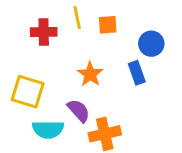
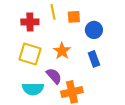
blue circle: (151, 44) -> (94, 30), moved
blue rectangle: (137, 73) -> (94, 59), moved
yellow square: (28, 92) -> (30, 54), moved

